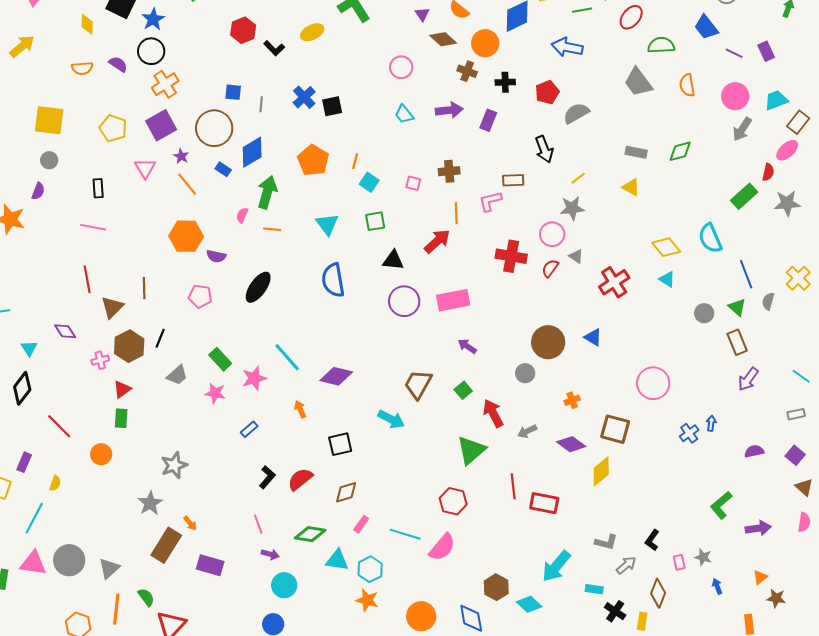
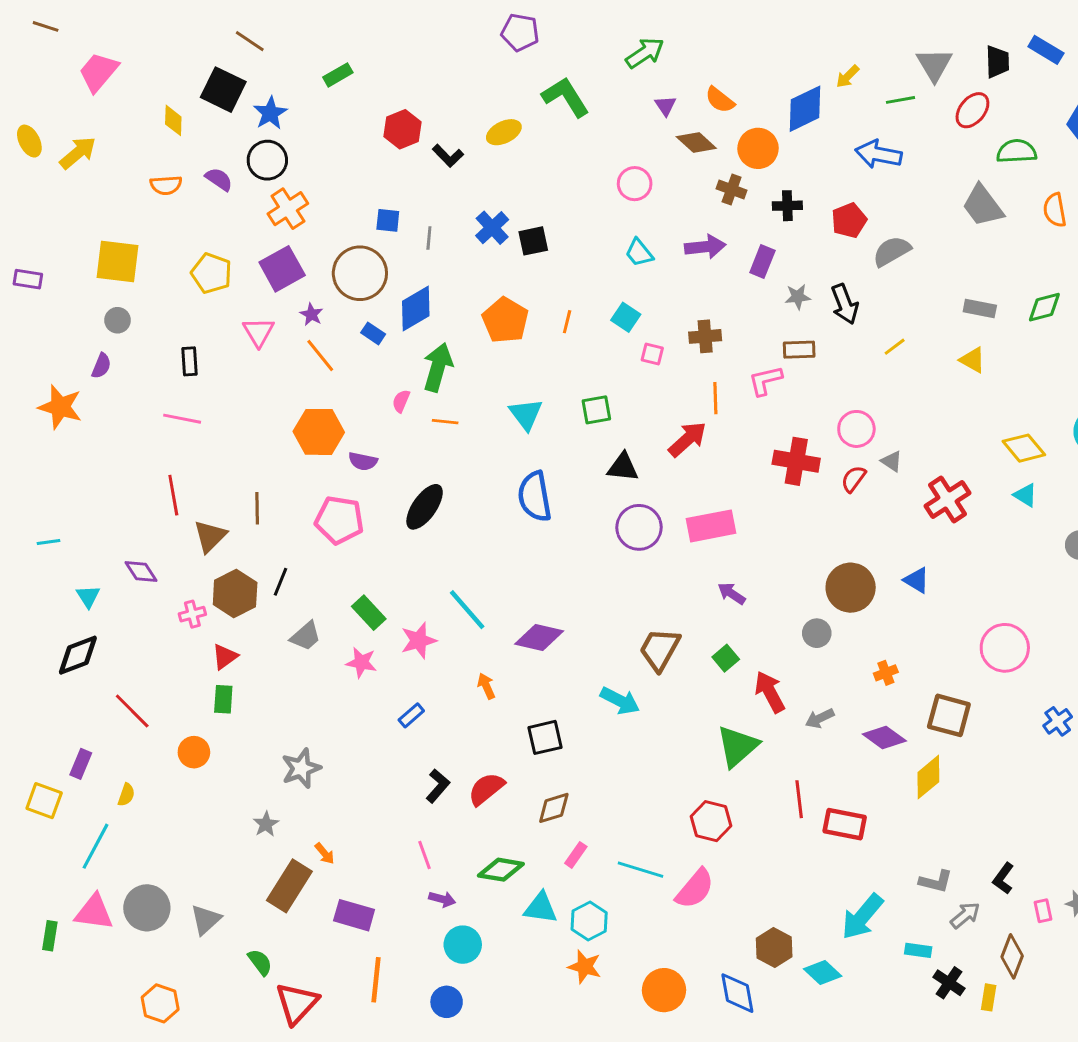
cyan square: (369, 182) -> (626, 317), moved
gray star: (572, 208) -> (798, 297), moved, size x0.7
pink pentagon: (200, 296) -> (339, 520), size x1.4
black diamond: (22, 388) -> (78, 655), turned 32
gray star: (150, 503) -> (266, 824), size x0.7
orange line: (116, 609) -> (376, 980), moved

